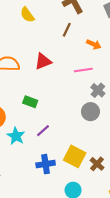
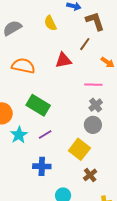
red triangle: (43, 61) -> (63, 60), moved
gray cross: (98, 90) -> (96, 105), moved
green rectangle: (30, 102) -> (38, 105), size x1.6
yellow square: (75, 156) -> (79, 149), moved

